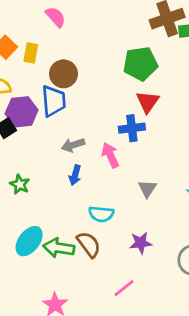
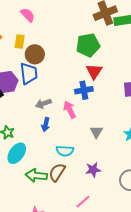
yellow rectangle: (31, 53) -> (20, 41), moved
cyan ellipse: (29, 241) -> (17, 153), moved
brown semicircle: (89, 244) -> (57, 172), turned -108

